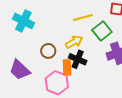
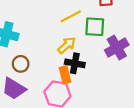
green square: (102, 31) -> (95, 27), turned -36
brown circle: (48, 51) -> (21, 64), moved

